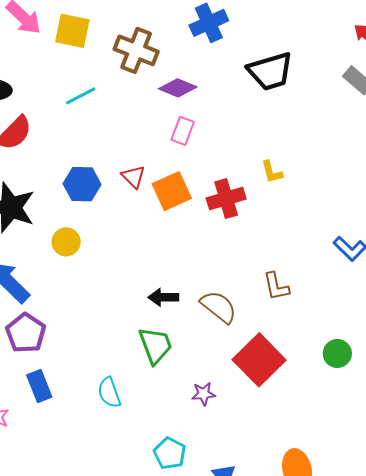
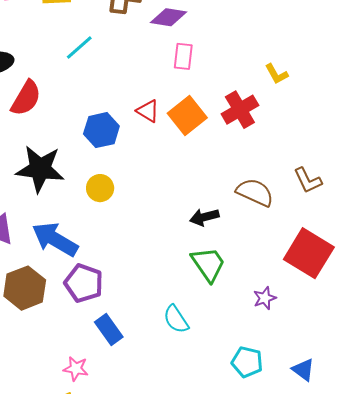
brown semicircle: (219, 307) -> (255, 192), moved

